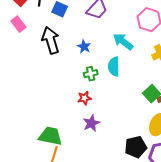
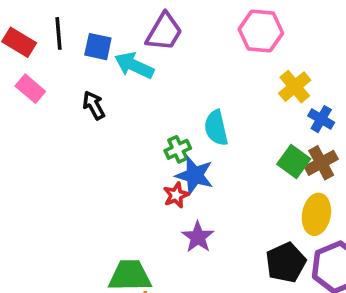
black arrow: (51, 40) -> (94, 105), size x0.6
cyan arrow: (123, 42) -> (134, 65), moved
blue star: (84, 47) -> (195, 175), moved, size x1.5

